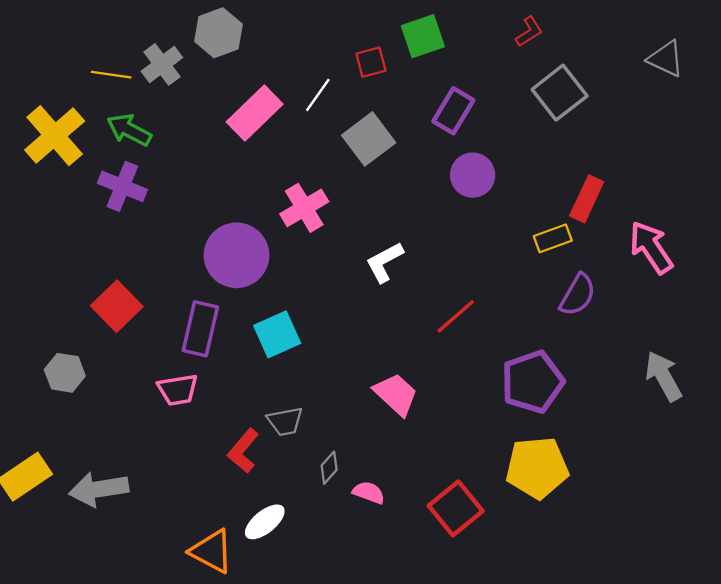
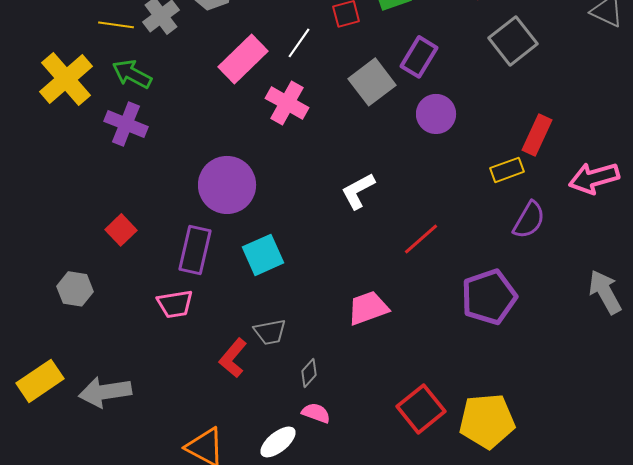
gray square: (369, 139) -> (372, 82), moved
pink cross: (304, 208) -> (287, 103), moved, turned -30
pink arrow: (651, 247) -> (594, 178), turned -72
red square: (117, 306) -> (121, 230), size x0.7
pink trapezoid: (396, 394) -> (368, 308), turned -63
yellow pentagon: (537, 468) -> (487, 421), moved
pink semicircle: (369, 493) -> (316, 413), moved
white ellipse: (265, 522) -> (278, 442), moved

